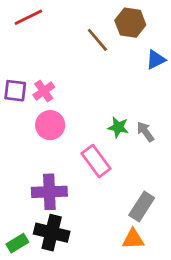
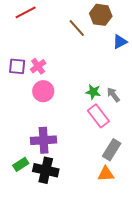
pink rectangle: (96, 161) -> (98, 116), moved
green rectangle: (17, 243) -> (21, 164), moved

